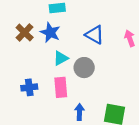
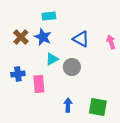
blue cross: (29, 87) -> (18, 74), moved
pink rectangle: (61, 87) -> (39, 84), moved

